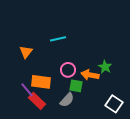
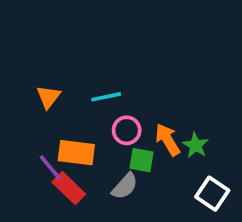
cyan line: (58, 39) -> (106, 97), moved
green star: (105, 67) -> (195, 145), moved
orange arrow: (90, 75) -> (168, 140), turned 48

